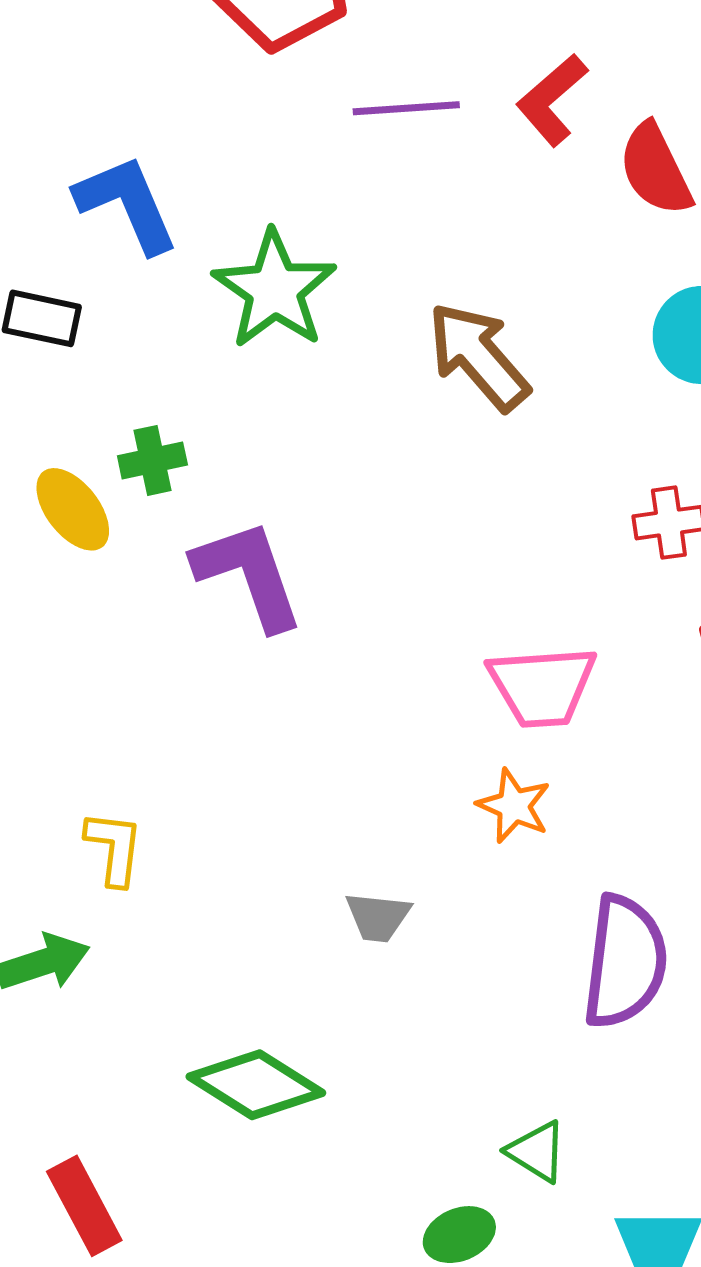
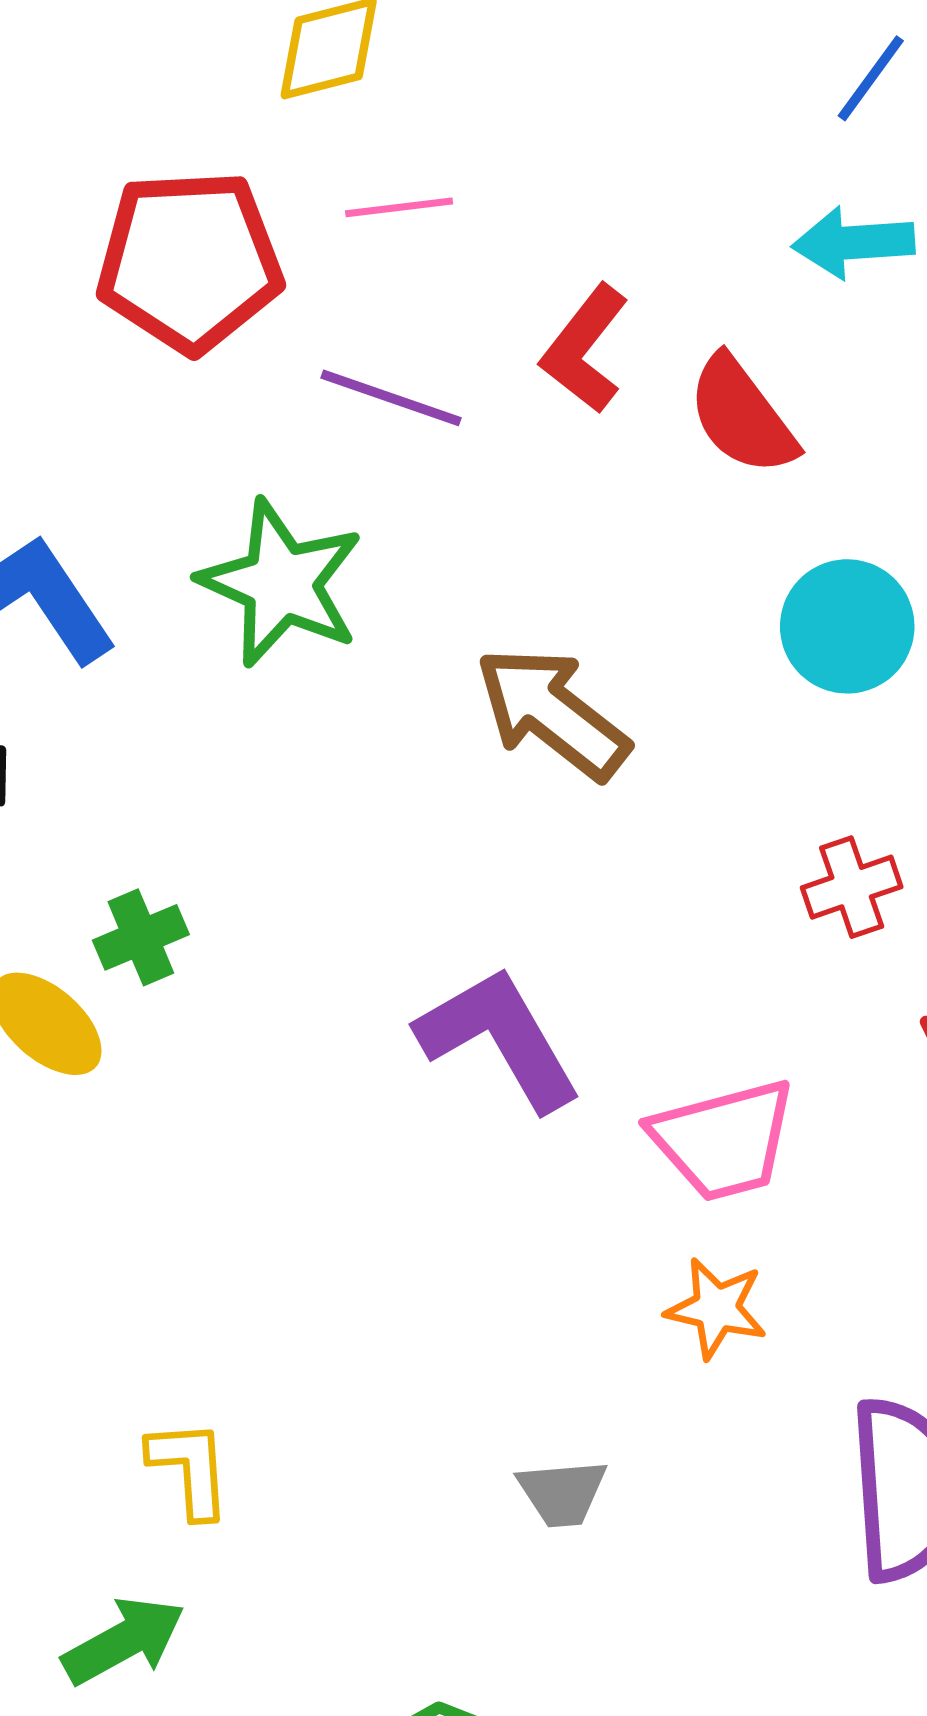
purple line: (406, 108) -> (391, 398), turned 34
green star: (275, 290) -> (281, 583), moved
purple L-shape: (249, 575) -> (499, 1038), moved

